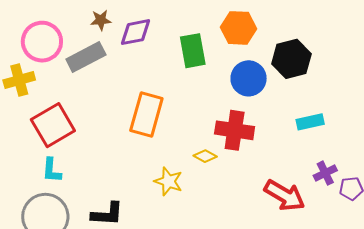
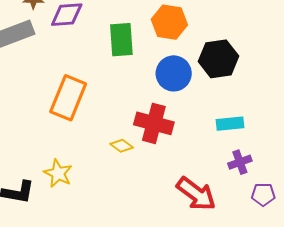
purple cross: (325, 173) -> (240, 162), moved
yellow star: (168, 181) -> (58, 173), moved

